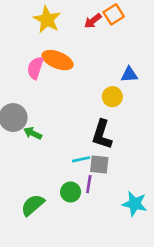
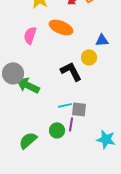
orange ellipse: (57, 60) -> (61, 27), moved
green arrow: (33, 133) -> (28, 85), size x1.6
black L-shape: (102, 135) -> (71, 71), moved, turned 135

